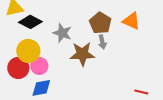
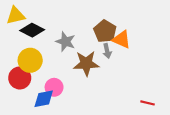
orange triangle: (131, 21) -> (122, 39), moved
pink circle: (39, 66) -> (54, 87), moved

